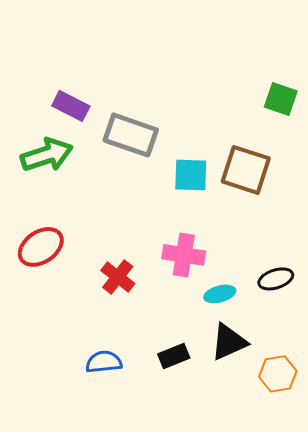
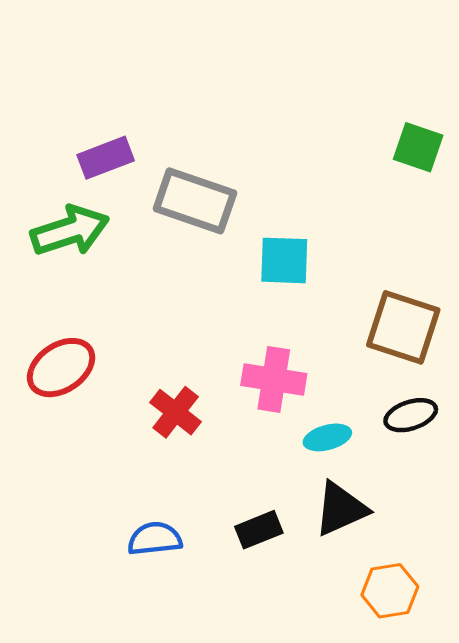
purple rectangle: (71, 106) -> (106, 158), turned -48
brown square: (246, 170) -> (403, 327), moved
orange hexagon: (278, 374) -> (390, 591), moved

